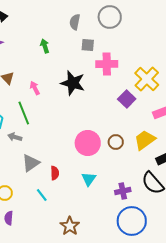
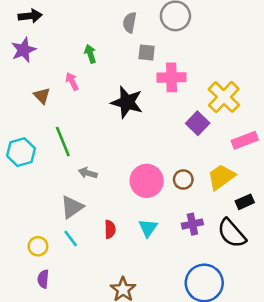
pink arrow: (35, 88) -> (72, 81), moved
gray arrow: (15, 137) -> (88, 173), moved
red semicircle: (55, 173) -> (110, 229), moved
purple cross: (123, 191) -> (192, 224), moved
cyan line: (42, 195) -> (71, 238), moved

